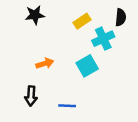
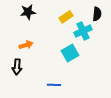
orange arrow: (45, 63) -> (26, 45), moved
black arrow: (31, 96) -> (17, 67), moved

